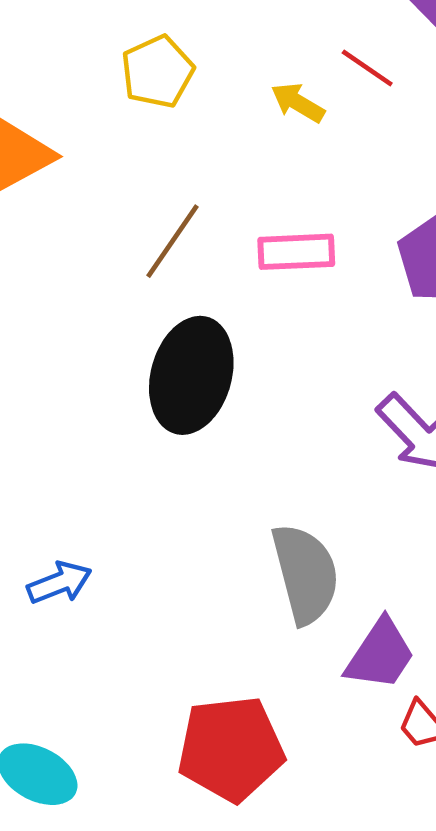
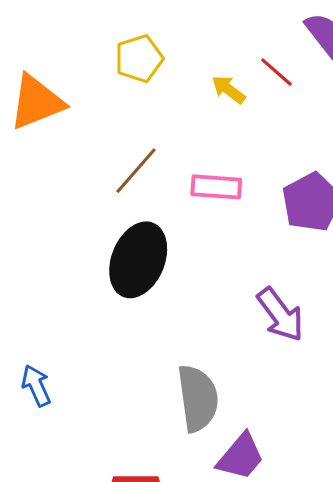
blue arrow: (59, 583) -> (36, 386), turned -99

